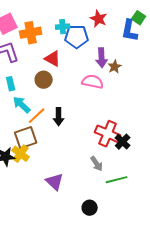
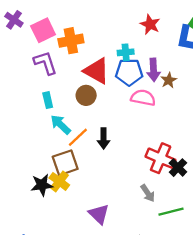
cyan cross: (63, 27) -> (126, 52), moved
blue pentagon: (77, 37) -> (129, 72), moved
red triangle: (53, 59) -> (97, 71), size x1.4

